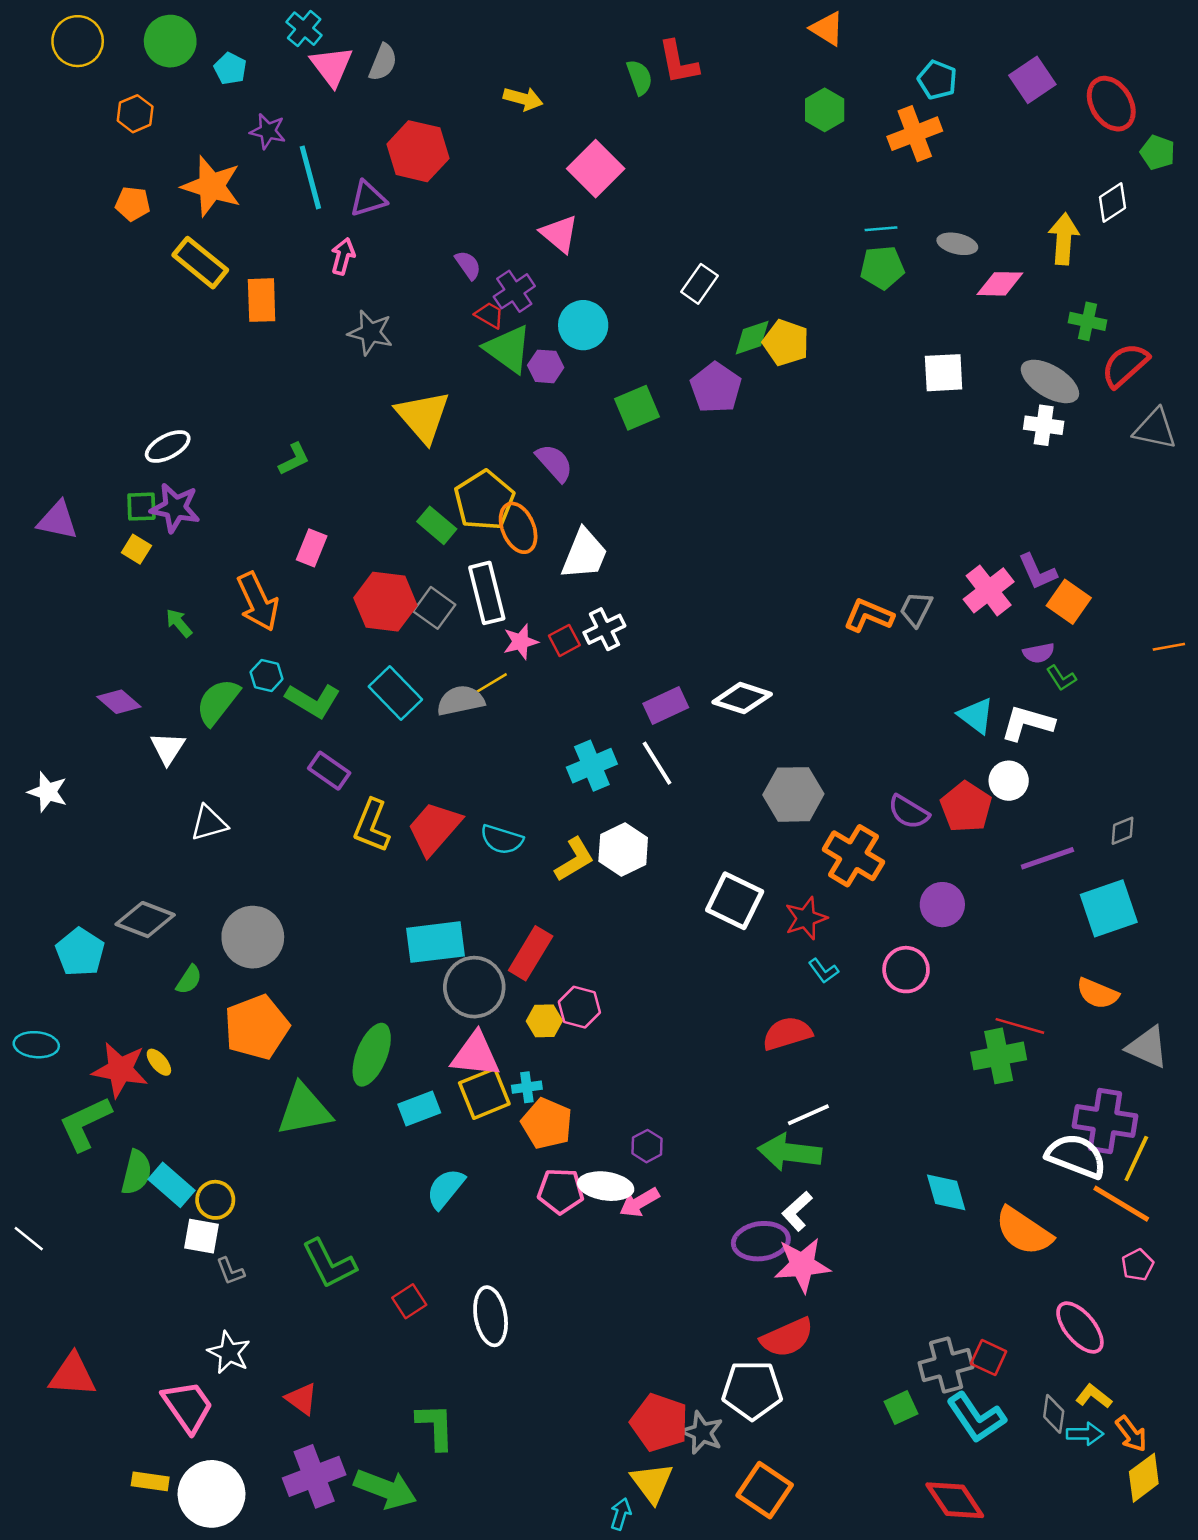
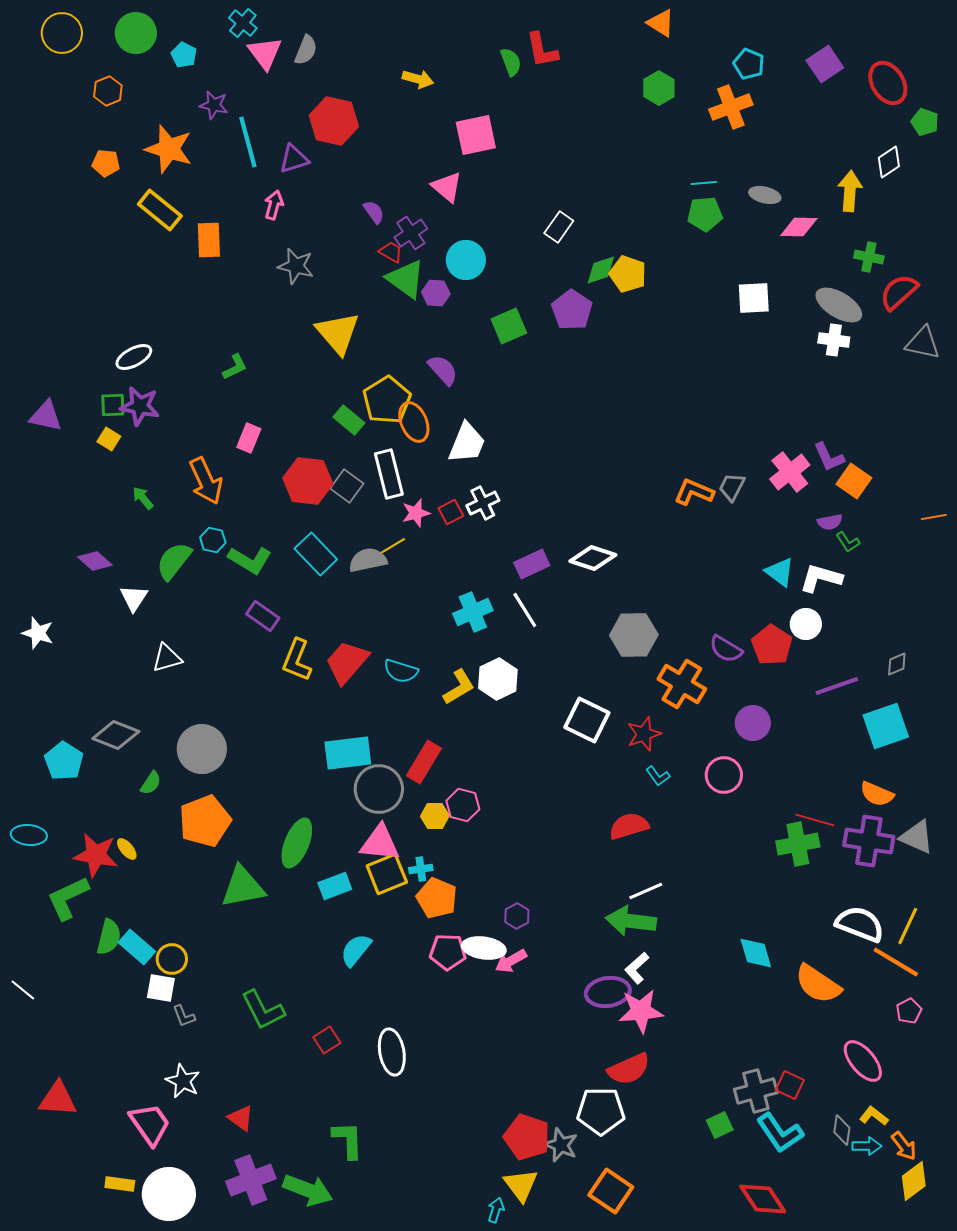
pink square: (596, 169) -> (476, 135), turned 33
purple cross: (1105, 1121) -> (869, 841), moved

